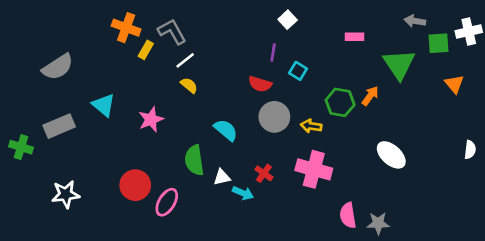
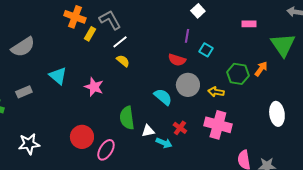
pink star: (151, 119) -> (94, 87), turned -30
gray rectangle: (59, 126) -> (24, 92), size x0.7
cyan semicircle: (226, 130) -> (163, 97), moved
white ellipse: (391, 155) -> (277, 114), turned 40

